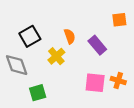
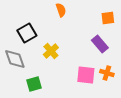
orange semicircle: (70, 36) -> (61, 10), moved
purple rectangle: (97, 45) -> (100, 44), moved

